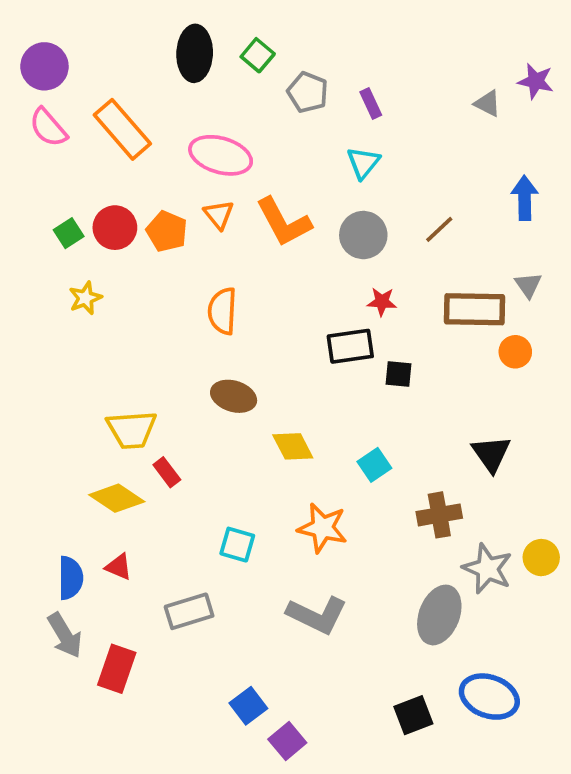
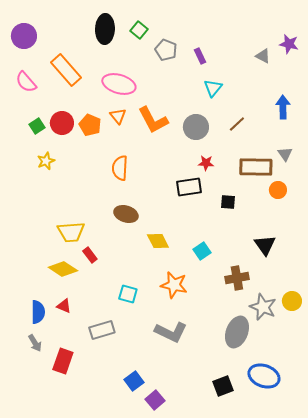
pink semicircle: (48, 128) -> (26, 82), moved
cyan triangle: (363, 163) -> (213, 88), moved
black square: (399, 374) -> (228, 202), moved
gray arrow: (65, 635) -> (35, 343), size x0.7

